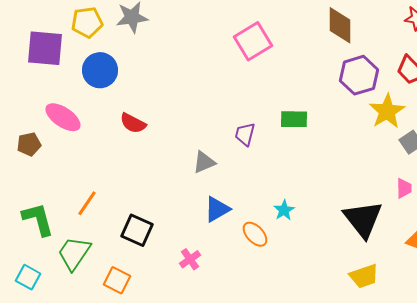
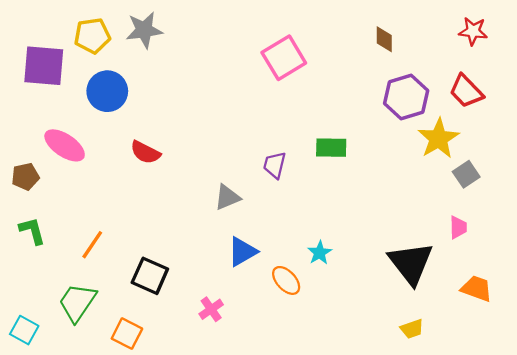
brown diamond: (340, 25) -> (384, 39), size x0.6
green L-shape: (38, 219) -> (32, 231), moved, size x0.7
yellow trapezoid: (364, 276) -> (412, 329), size x0.7

